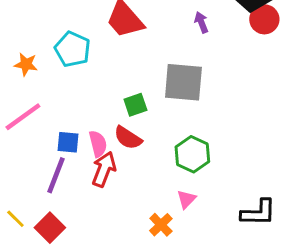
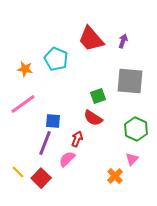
purple arrow: (201, 22) -> (123, 41), moved, turned 40
pink semicircle: (98, 144) -> (67, 159), moved, turned -120
red arrow: (104, 169) -> (77, 139), size x0.7

